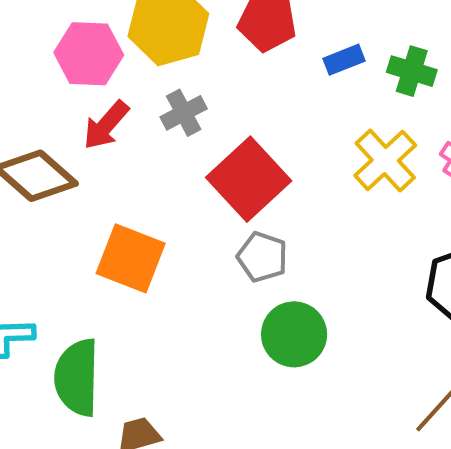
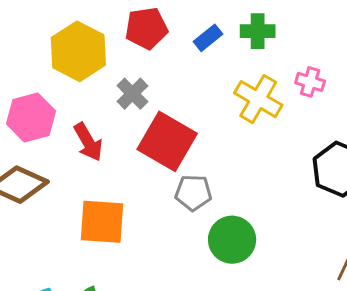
pink hexagon: (89, 54) -> (31, 117), moved
gray cross: (184, 113) -> (132, 94), moved
red arrow: (106, 125) -> (88, 142), moved, turned -54

